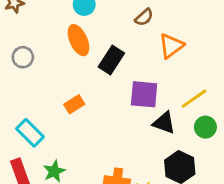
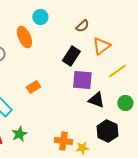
orange ellipse: (78, 40) -> (24, 37), moved
black rectangle: (111, 60) -> (71, 56), moved
yellow line: (194, 99) -> (117, 71), moved

